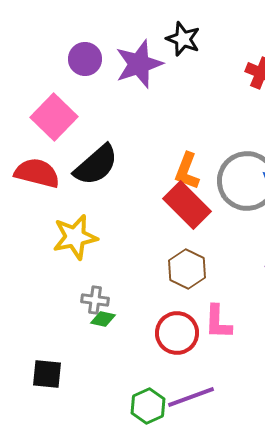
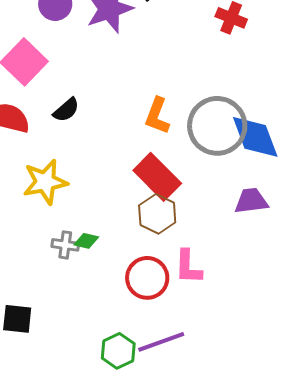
black semicircle: (96, 165) -> (66, 110), size x0.6
red rectangle: (187, 205) -> (157, 177), moved
green diamond: (103, 319) -> (86, 241), moved

